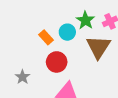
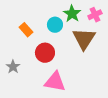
orange rectangle: (46, 37) -> (26, 30), moved

